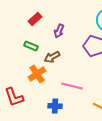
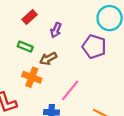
orange cross: (37, 74) -> (32, 77), turned -36
pink line: (72, 86) -> (70, 90), turned -65

